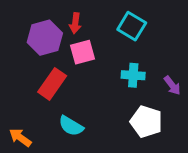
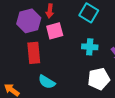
red rectangle: (52, 84) -> (34, 53), turned -40
white pentagon: (146, 122) -> (99, 79), turned -30

